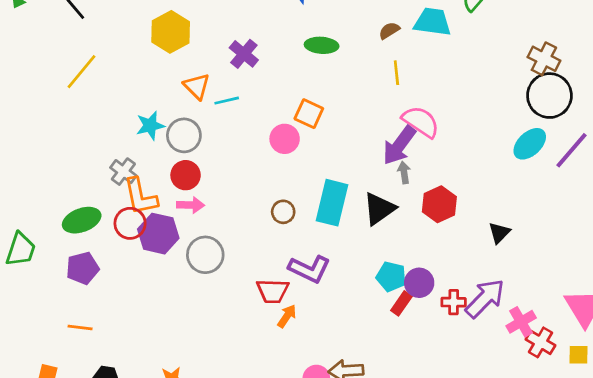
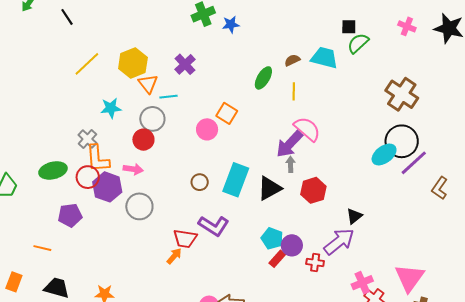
yellow hexagon: (171, 32) -> (133, 63), moved
green ellipse: (322, 45) -> (263, 78), moved, turned -70
brown cross: (544, 59) -> (402, 94), size x1.4
yellow line: (81, 72) -> (87, 64), moved
black circle: (549, 96) -> (402, 141), moved
gray circle: (184, 135) -> (152, 119), moved
red circle: (186, 175) -> (143, 140), moved
purple pentagon: (83, 268) -> (70, 215), moved
purple arrow: (485, 298) -> (339, 242), moved
orange arrow: (287, 316) -> (174, 256), moved

